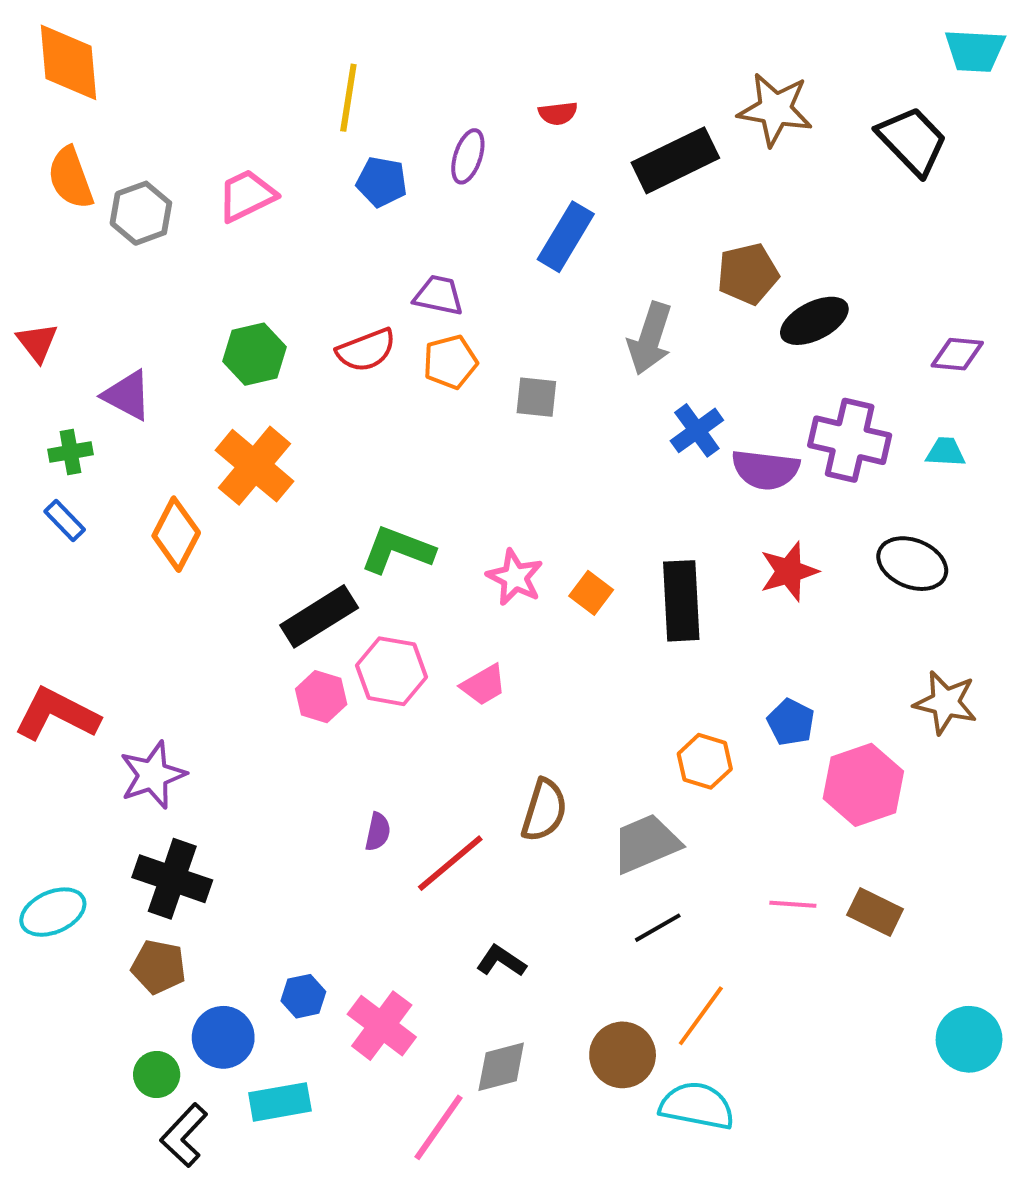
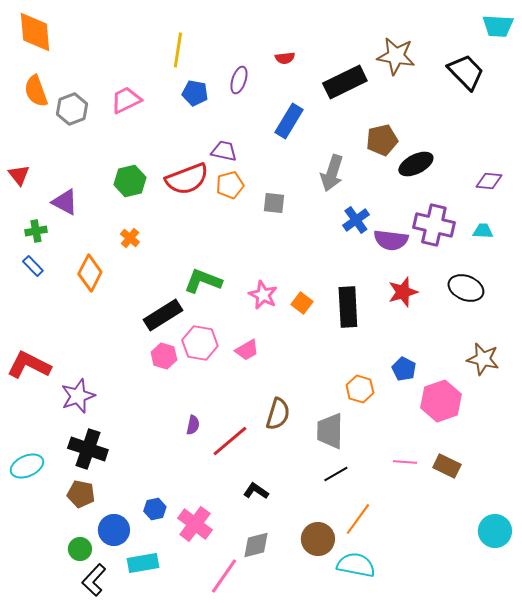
red semicircle: (366, 350) -> (187, 179), size x1.4
orange cross: (254, 466) -> (130, 238), size x0.5
gray trapezoid: (646, 844) -> (330, 431), turned -66

